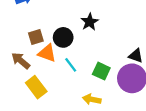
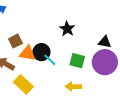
black star: (90, 22) -> (67, 29), moved
black circle: (63, 37) -> (41, 52), moved

